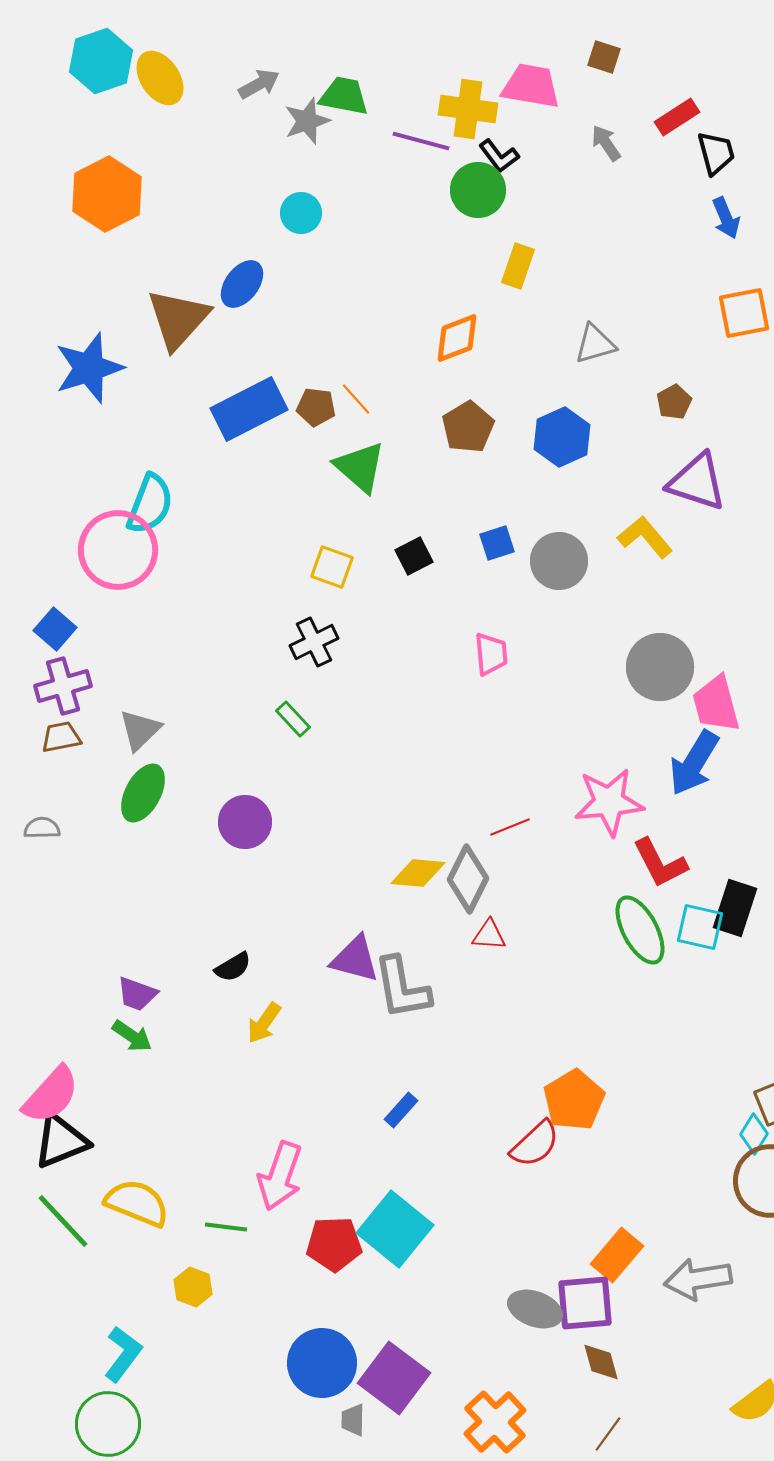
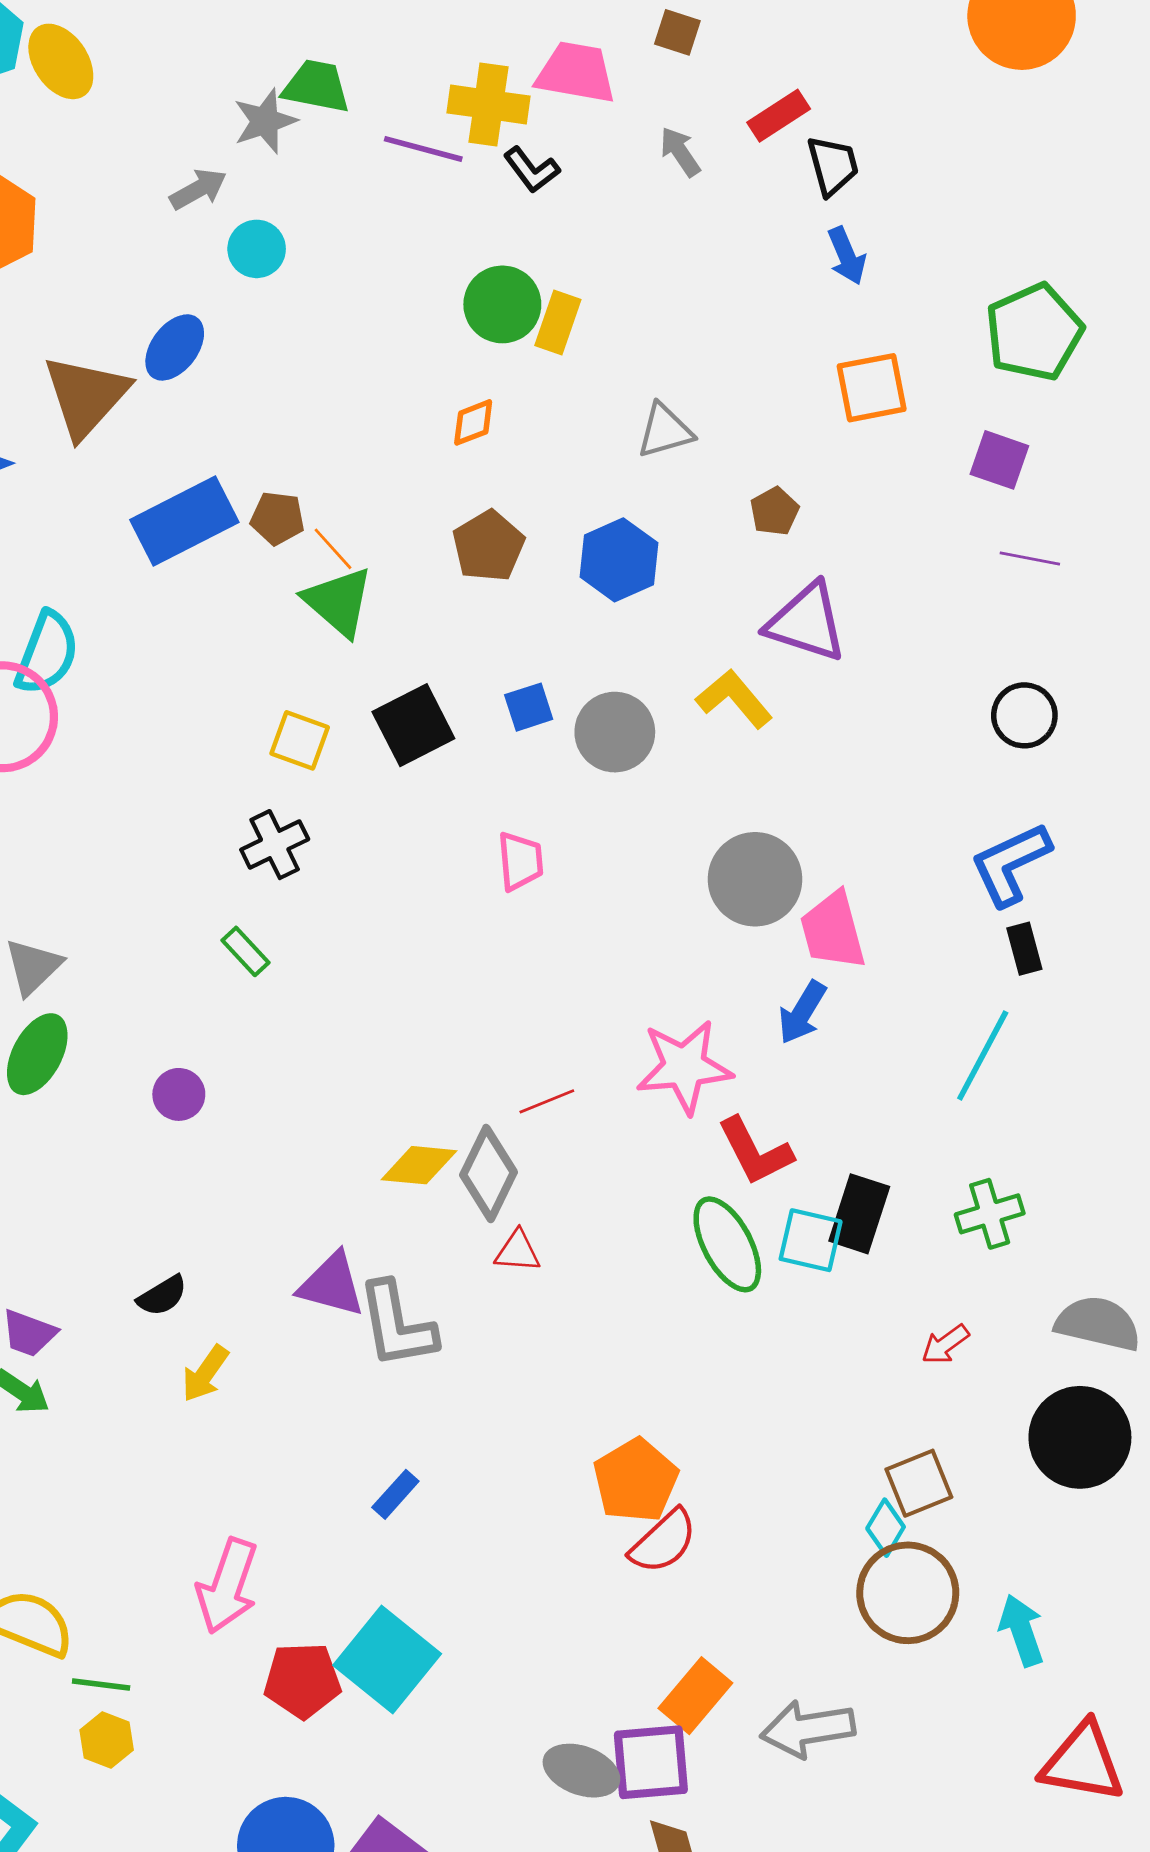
gray arrow: (259, 84) -> (198, 189), moved
green circle: (478, 190) -> (502, 304), moved
orange diamond: (457, 338) -> (473, 422), size x0.7
orange line: (356, 399) -> (333, 549), moved
black square: (414, 556) -> (413, 725), size x1.5
blue arrow: (694, 763) -> (802, 1013), size x0.7
purple circle: (245, 822) -> (179, 1094), size x0.7
red semicircle: (535, 1144) -> (663, 1541), moved
green line: (226, 1227) -> (101, 1684), moved

